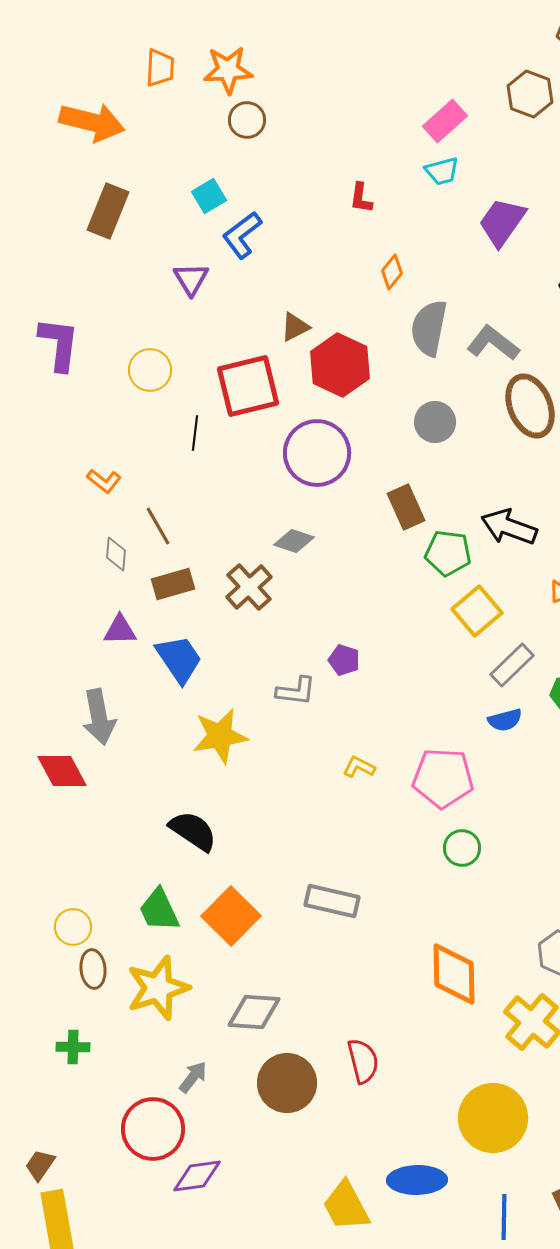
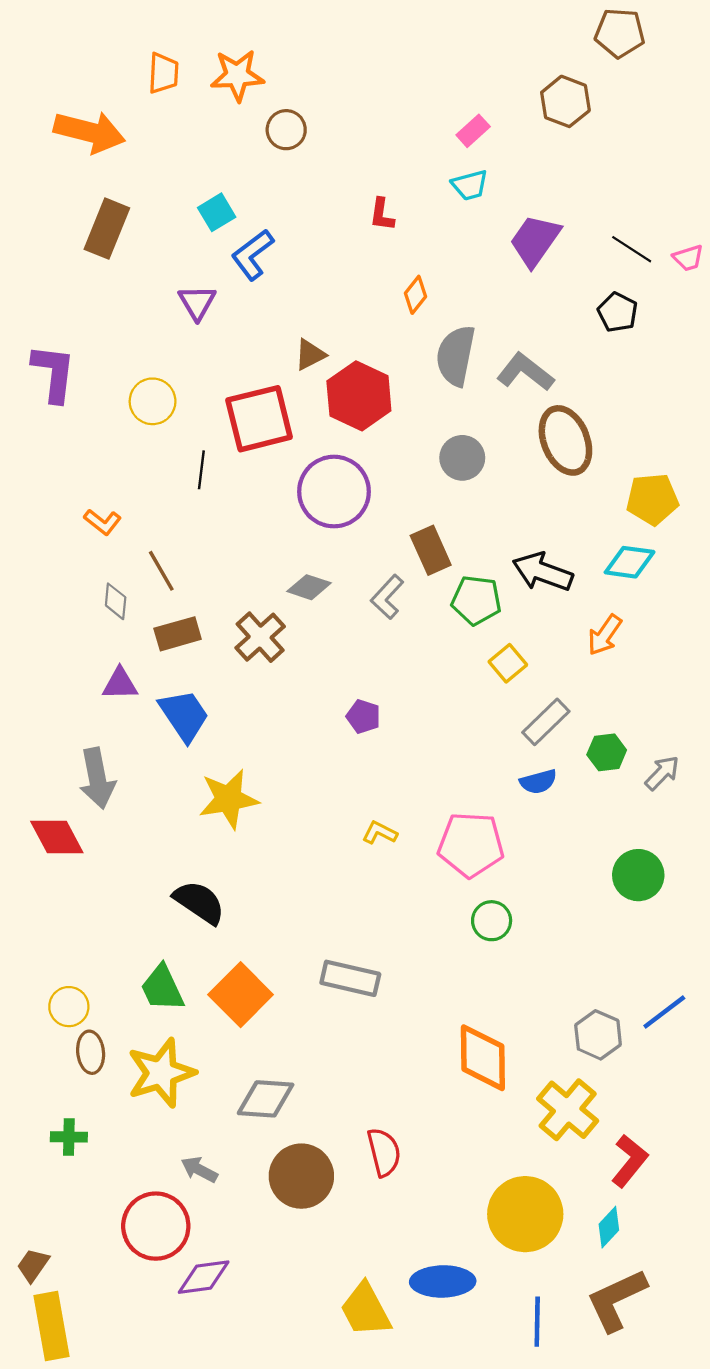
brown circle: (247, 120) -> (286, 130), moved
pink rectangle: (445, 121) -> (473, 131), size x0.7
yellow square: (477, 611) -> (508, 663), size x0.7
gray L-shape: (296, 691) -> (387, 597), moved, turned 126
gray arrow: (193, 1077) -> (199, 1170), turned -100

